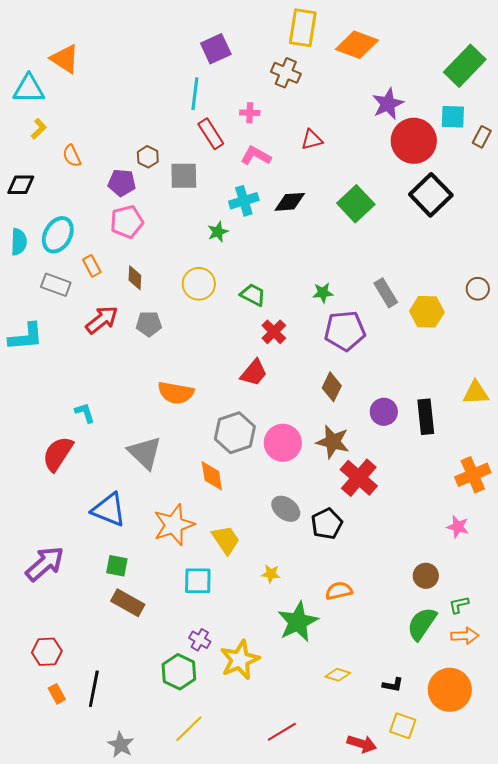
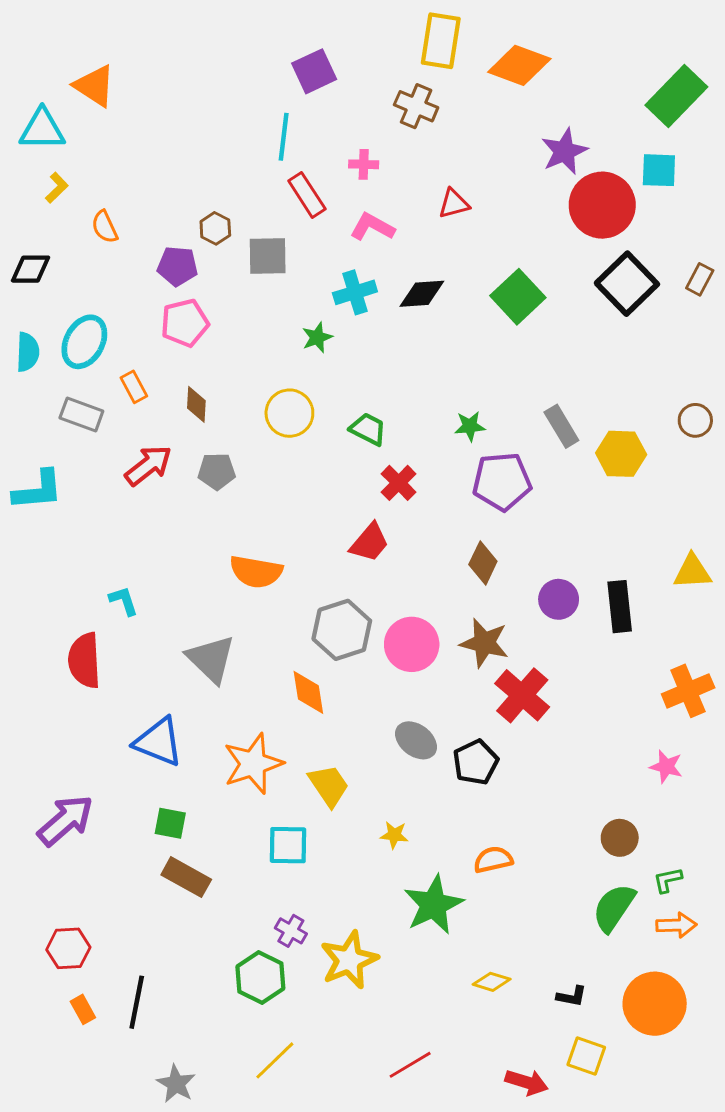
brown rectangle: (482, 137) -> (700, 279), moved
red semicircle: (58, 454) -> (84, 660), turned -36

